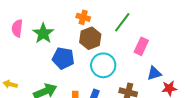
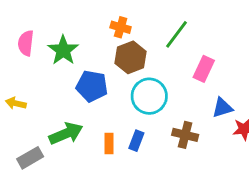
yellow arrow: (10, 84) -> (16, 103), moved

